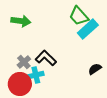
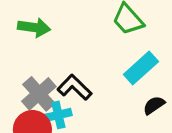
cyan rectangle: (88, 29) -> (141, 68), moved
gray cross: (24, 62) -> (39, 94), size x1.5

